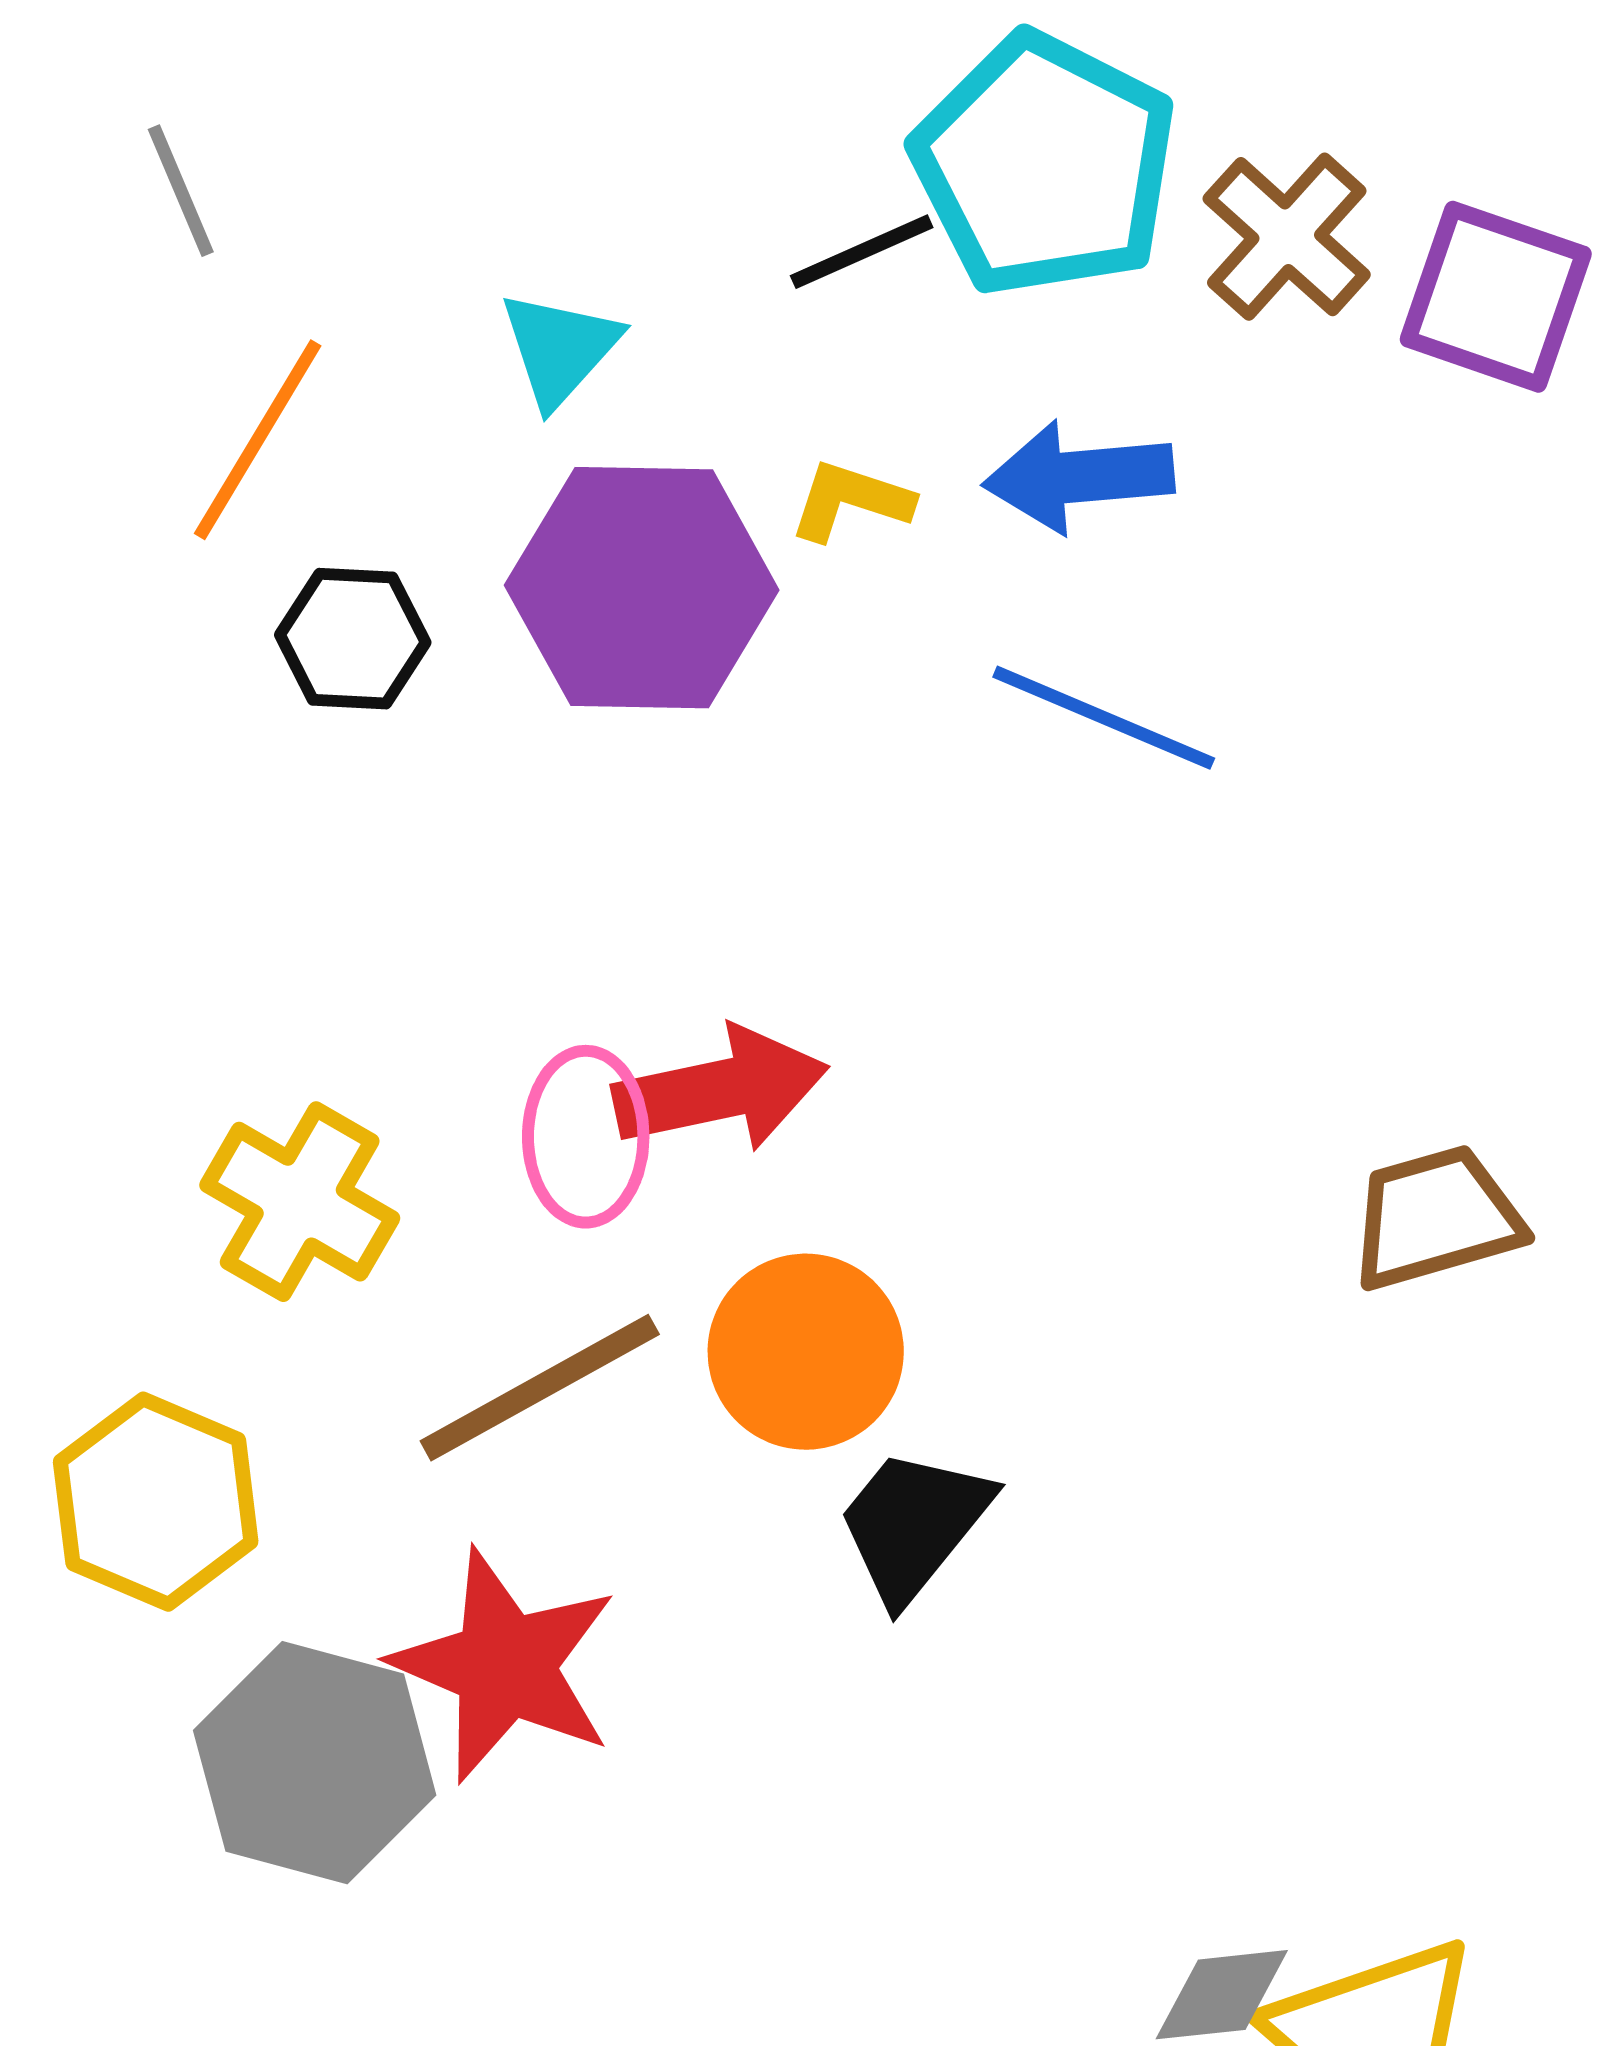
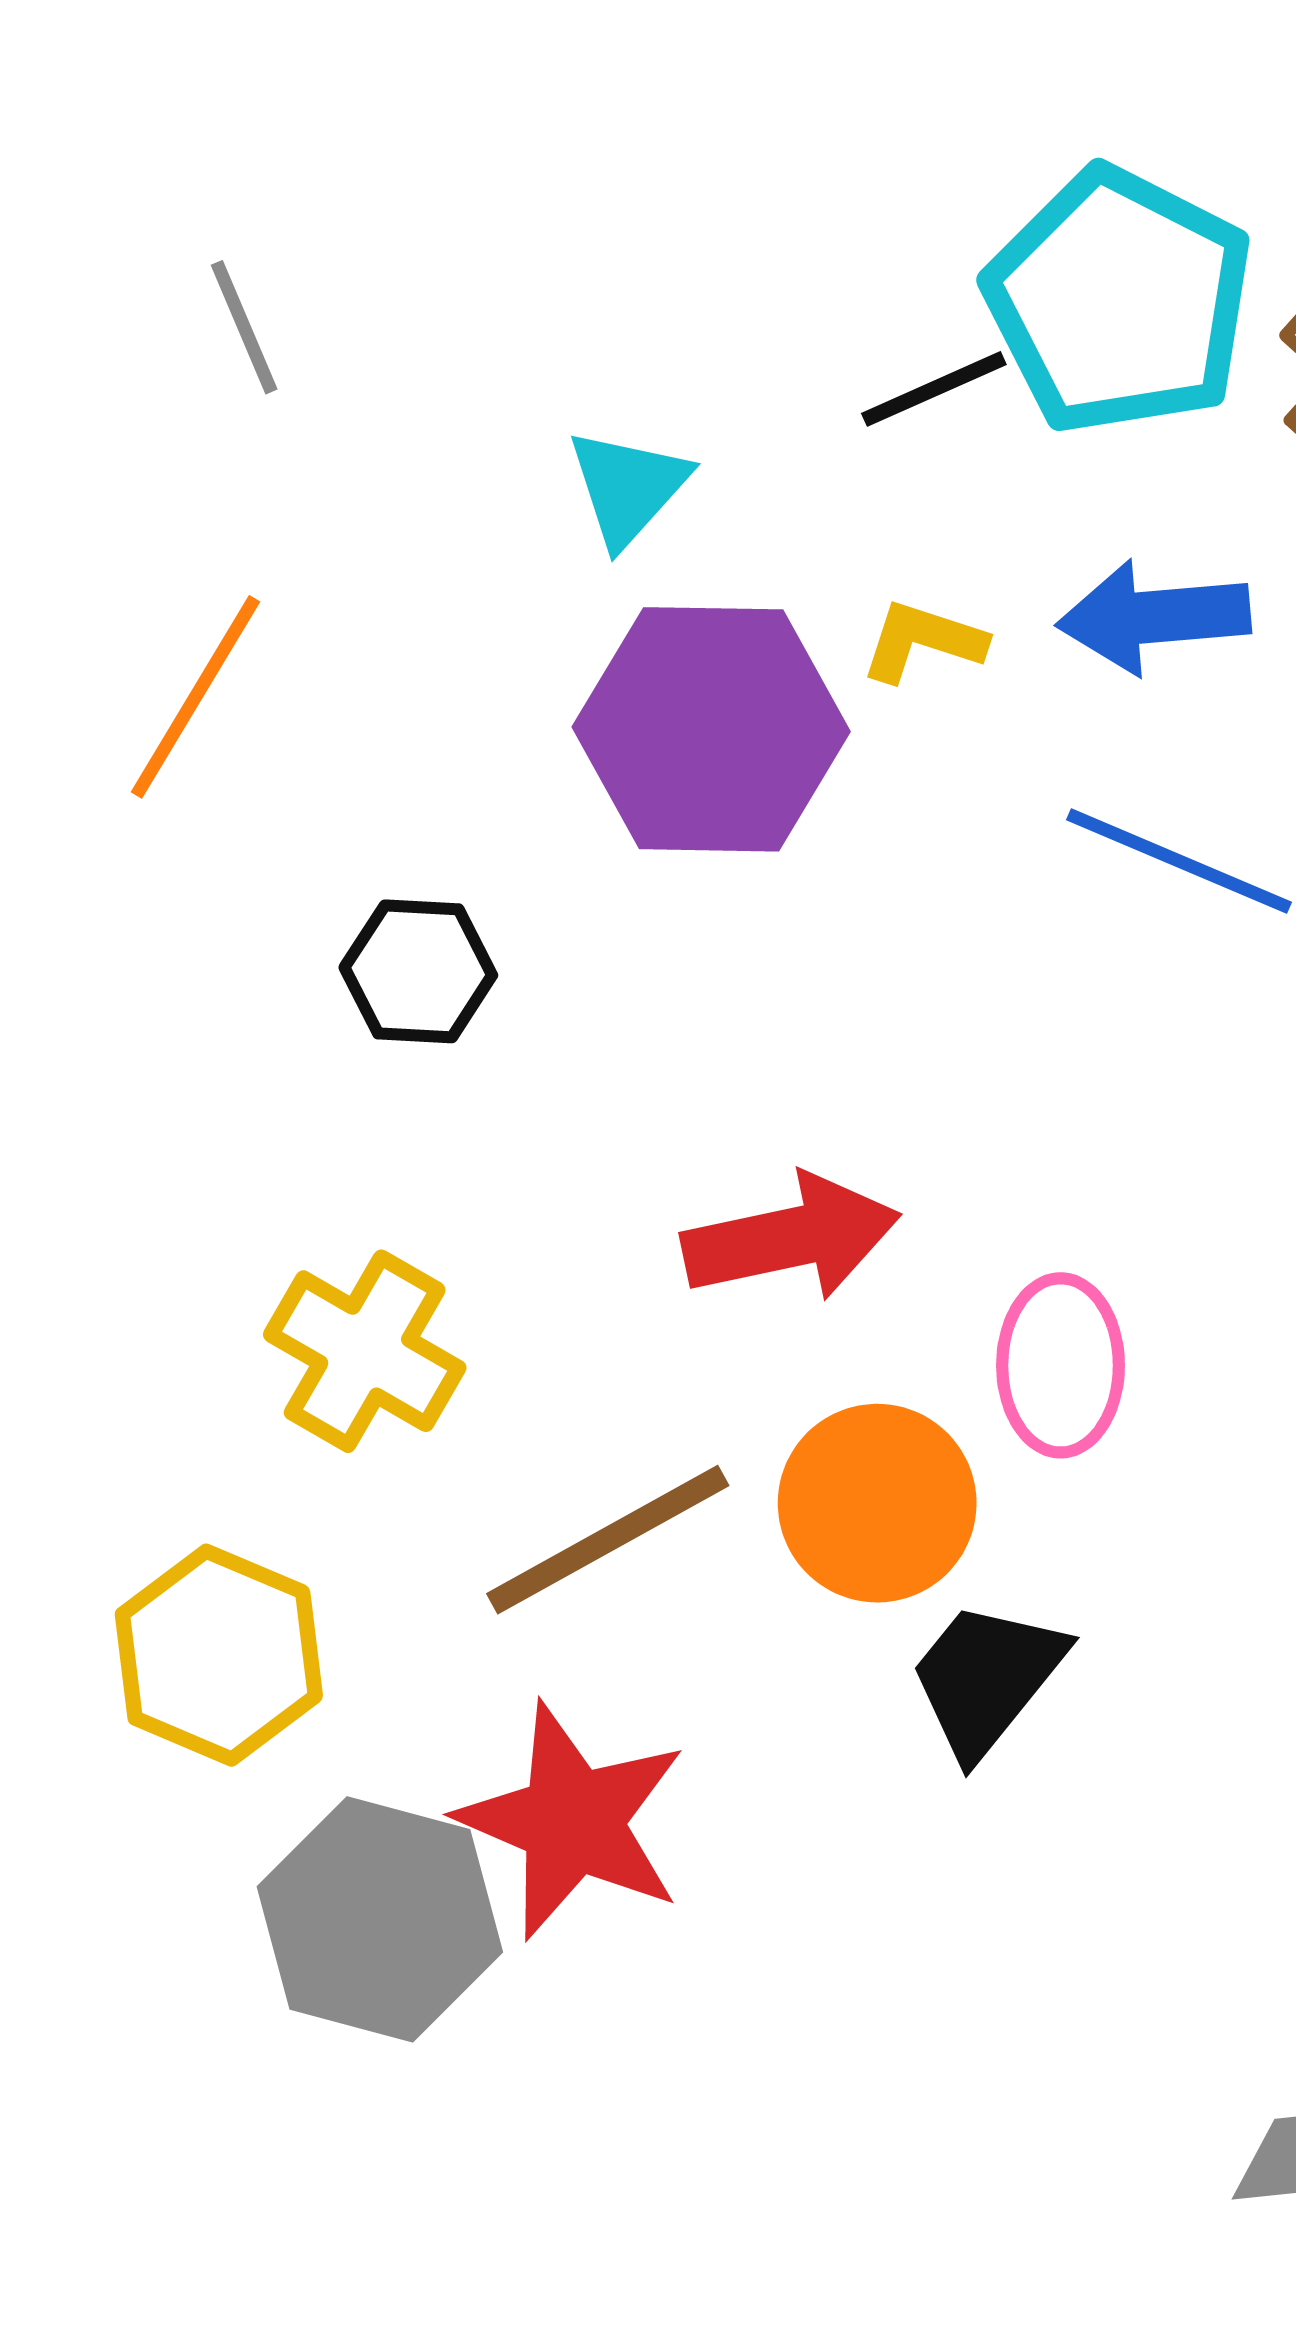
orange line: (258, 440) -> (195, 697), moved
black hexagon: (353, 639) -> (418, 971), moved
pink ellipse: (586, 1137) -> (1061, 1365), moved

